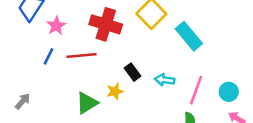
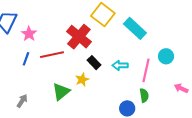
red cross: (106, 24) -> (79, 37), moved, turned 30
cyan circle: (229, 92) -> (166, 56), moved
gray arrow: (23, 101) -> (22, 101), moved

